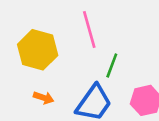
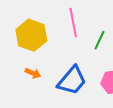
green line: (112, 66) -> (99, 40), moved

